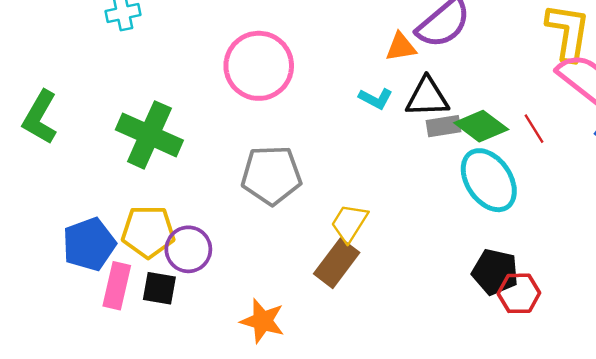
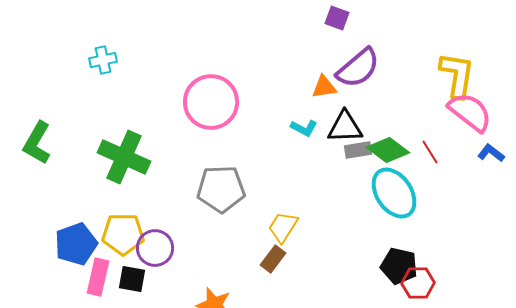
brown rectangle: (337, 263) -> (273, 259), size x0.7

